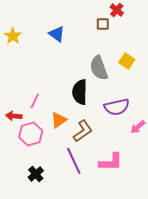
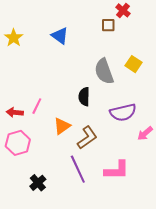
black semicircle: (80, 92) -> (84, 97), size x0.7
red arrow: (14, 116) -> (15, 112), moved
pink hexagon: (31, 134) -> (18, 143), moved

